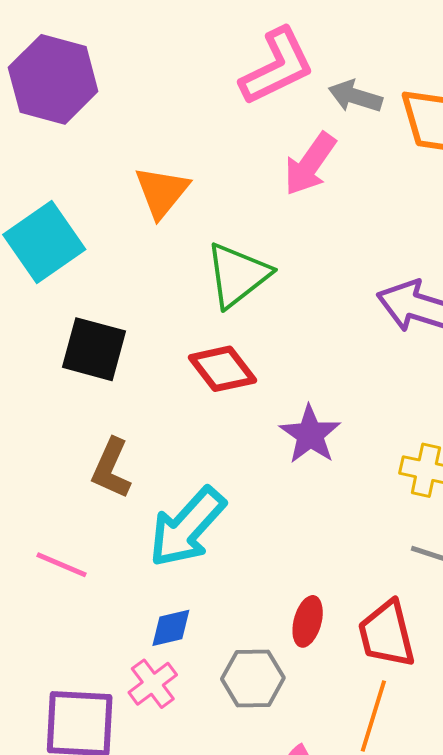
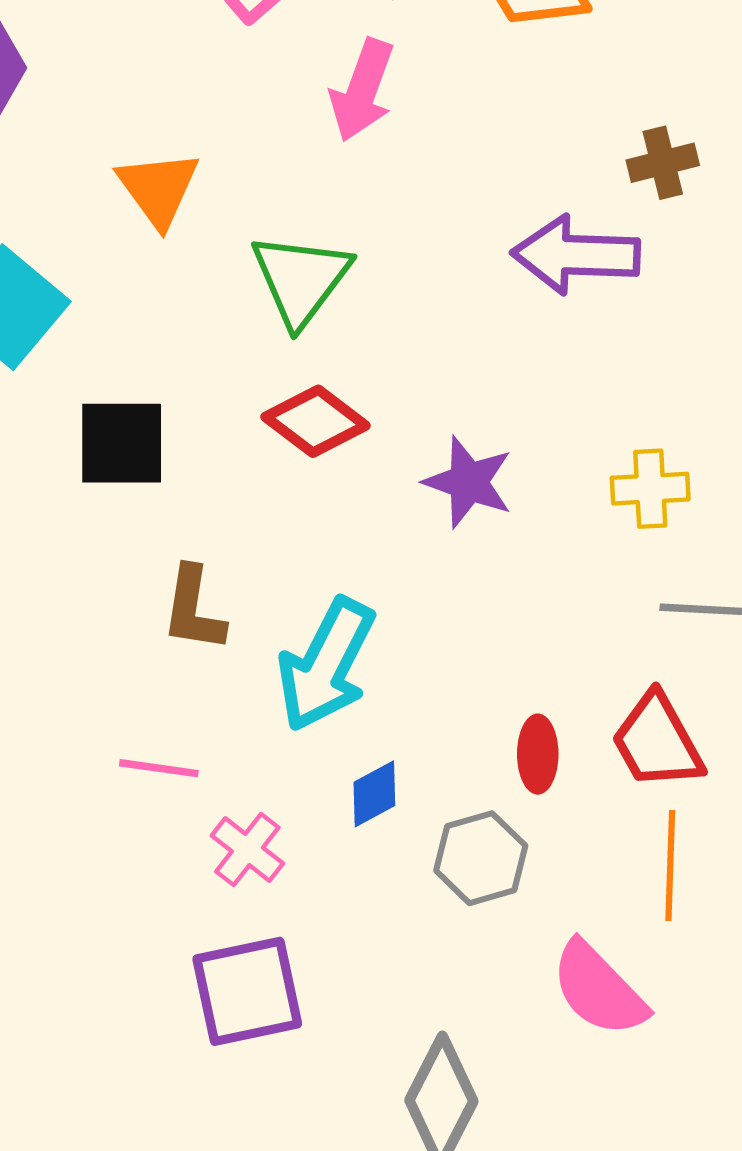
blue diamond: (171, 628) -> (374, 794), moved
pink cross: (153, 684) -> (247, 849), moved

